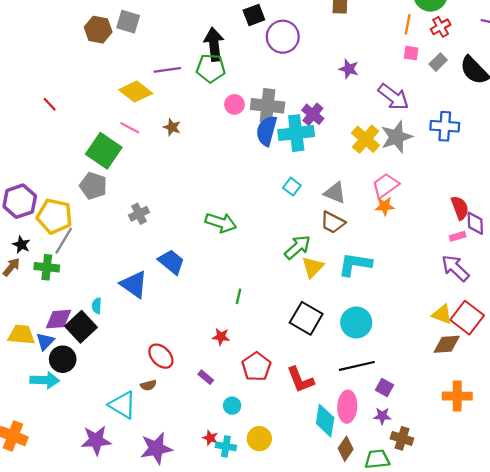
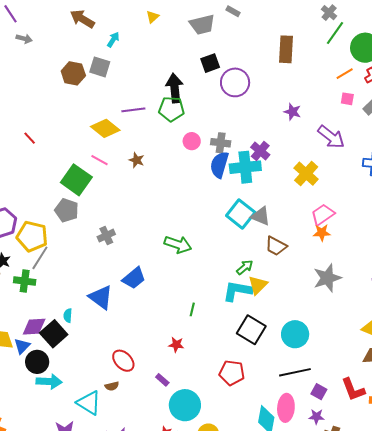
orange line: (408, 24) -> (345, 74), turned 48
gray cross: (268, 106) -> (221, 143), size x0.7
gray star: (396, 137) -> (327, 278), moved
cyan square: (292, 187) -> (241, 214), size x1.8
gray triangle: (335, 193) -> (261, 216), moved
green arrow: (297, 247) -> (245, 267), size x0.7
blue trapezoid: (171, 262) -> (134, 278), turned 100
cyan L-shape: (355, 264) -> (237, 291), moved
red pentagon: (256, 367) -> (232, 373), moved, turned -30
cyan arrow: (45, 380) -> (49, 382), moved
red L-shape: (300, 380) -> (353, 390), moved
cyan circle: (232, 406) -> (185, 405), size x2.0

